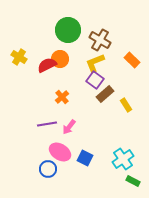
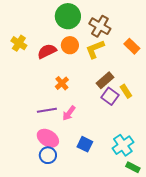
orange circle: (60, 59) -> (70, 45), moved
purple square: (95, 80) -> (110, 96), moved
pink ellipse: (60, 152) -> (48, 138), moved

